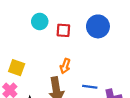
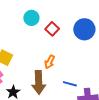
red square: (63, 30) -> (52, 29), turned 32

